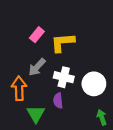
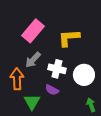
pink rectangle: (37, 35) -> (33, 31), size x1.6
yellow L-shape: (63, 42) -> (69, 38), moved
purple semicircle: (58, 101) -> (52, 90), turned -56

